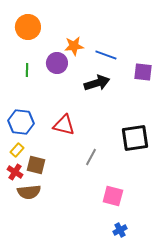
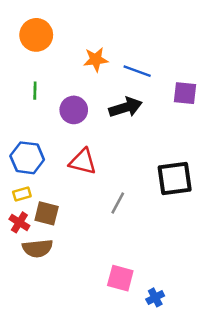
purple circle: (57, 63) -> (74, 110), moved
yellow rectangle: (17, 150) -> (22, 194), turned 32
pink square: (113, 196) -> (120, 278), moved

